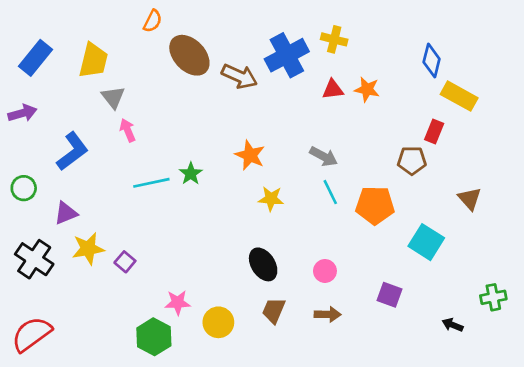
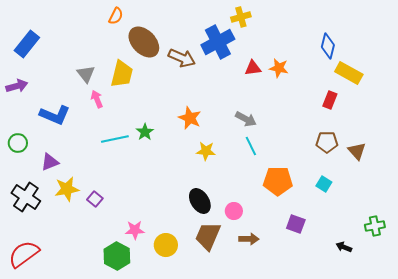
yellow cross: (334, 39) -> (241, 17), moved, turned -30
yellow trapezoid: (93, 60) -> (122, 74), moved
blue L-shape: (72, 151) -> (55, 115), turned 60
brown pentagon: (412, 160) -> (327, 142), moved
orange pentagon: (375, 205) -> (278, 181), moved
cyan square: (426, 242) -> (324, 184), size x0.6
pink circle: (325, 271) -> (234, 211), moved
brown trapezoid: (274, 310) -> (208, 236), size x1.4

